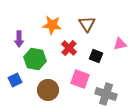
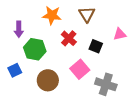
pink square: (80, 79) -> (80, 69), turned 30

